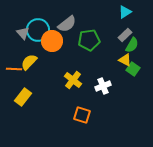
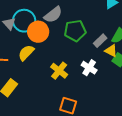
gray rectangle: (125, 35) -> (100, 41), moved
yellow semicircle: (29, 62) -> (26, 53), moved
white cross: (103, 86) -> (89, 68), moved, turned -35

